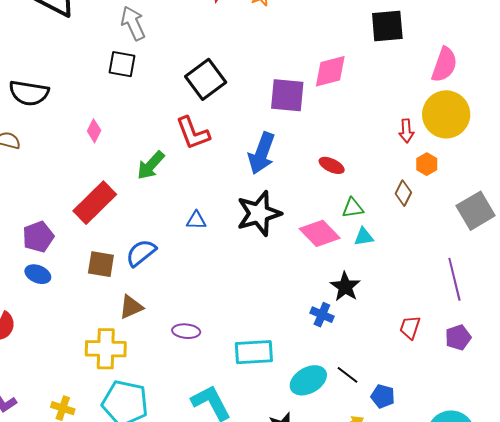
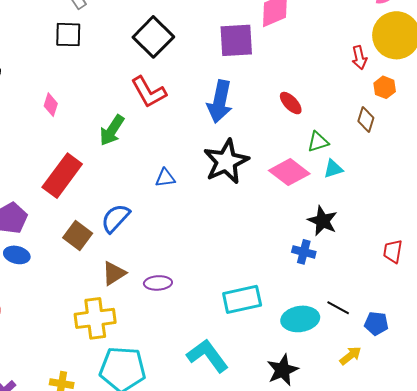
red ellipse: (332, 165) -> (291, 103), turned 30
brown square: (101, 264) -> (78, 236), turned 36
purple ellipse: (186, 331) -> (158, 283), moved
cyan ellipse: (308, 380) -> (300, 319), turned 30

